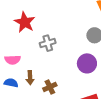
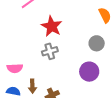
red star: (25, 22) -> (52, 26), moved

